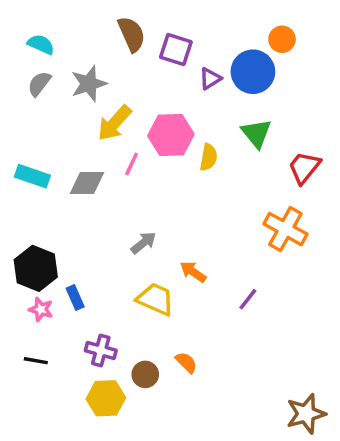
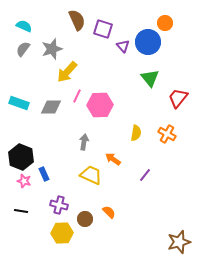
purple triangle: (210, 79) -> (123, 46), turned -40
pink hexagon: (171, 135) -> (100, 105), moved
yellow semicircle: (208, 157) -> (136, 133), moved
orange cross: (285, 229) -> (167, 134), size x0.7
gray arrow: (143, 243) -> (84, 142), turned -42

